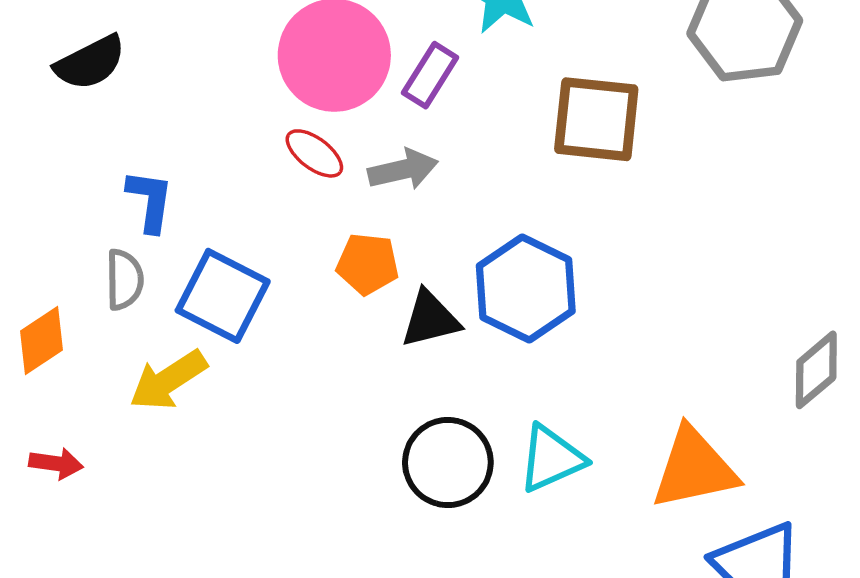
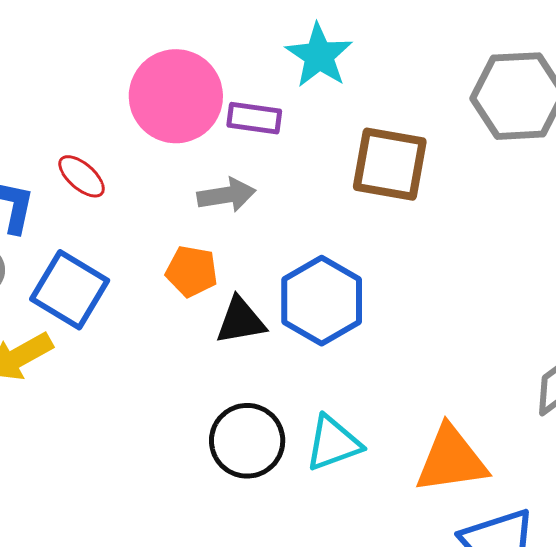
purple rectangle: (430, 75) -> (254, 118), turned 62
red ellipse: (314, 153) -> (82, 176), moved

